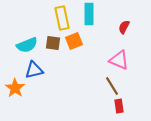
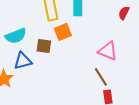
red semicircle: (124, 27) -> (124, 13), moved
brown square: (53, 43) -> (44, 46), moved

